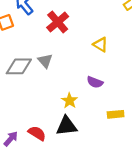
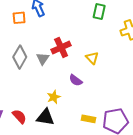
red cross: (58, 22) -> (61, 48), moved
gray diamond: (19, 66) -> (20, 57), turned -75
purple semicircle: (95, 82) -> (76, 80), moved

